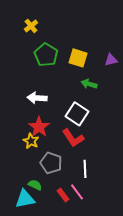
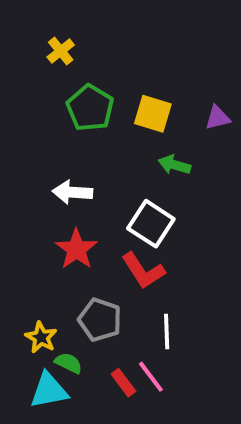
yellow star: (31, 141) -> (41, 337), moved

